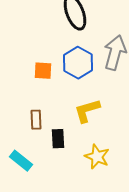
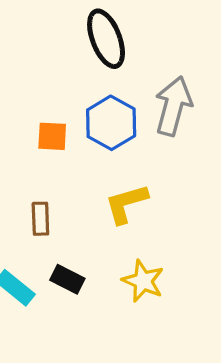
black rectangle: (58, 139) -> (67, 279), moved, turned -60

